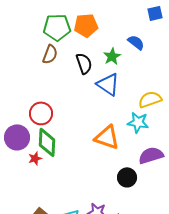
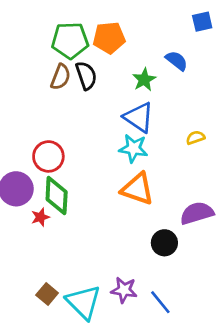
black semicircle: (84, 63) -> (86, 76), moved
yellow semicircle: (150, 99) -> (195, 138), size x0.6
cyan star: (138, 122) -> (133, 148), moved

